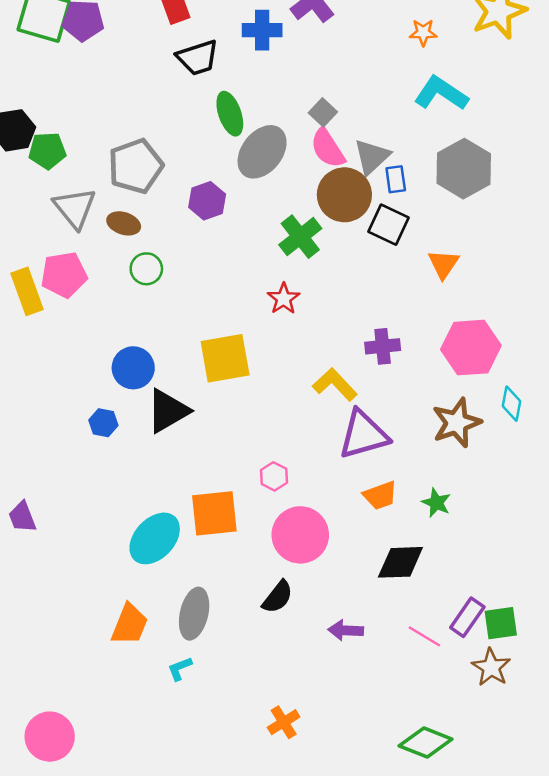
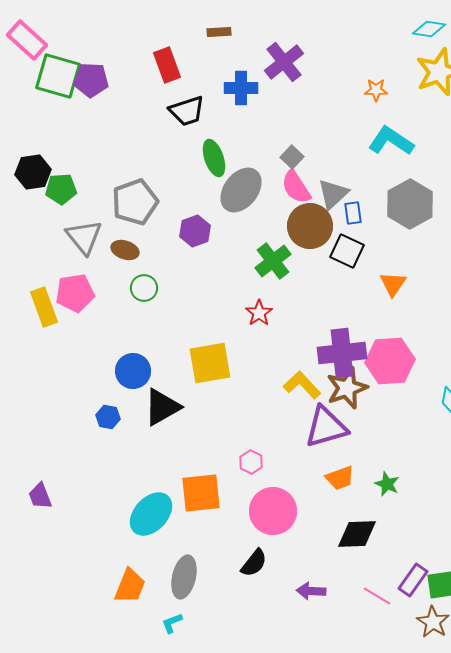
purple cross: (383, 346) -> (342, 353), size x1.6
pink hexagon: (471, 348) -> (390, 361), moved
brown star: (457, 423) -> (347, 388), moved

